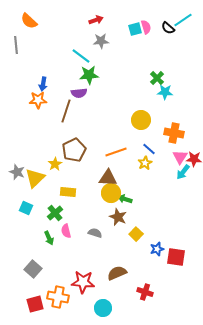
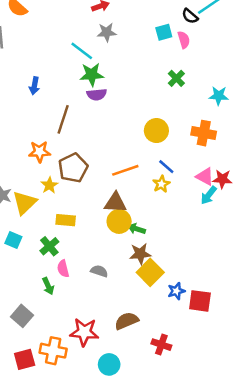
pink semicircle: (146, 27) -> (184, 40), moved
cyan square: (135, 29) -> (164, 32), moved
cyan star: (165, 92) -> (219, 96), moved
purple semicircle: (79, 93) -> (97, 94), moved
orange star: (38, 100) -> (39, 152), moved
orange cross: (174, 133) -> (204, 133), moved
pink triangle: (180, 157) -> (205, 177), turned -35
brown star: (118, 217) -> (140, 254), moved, turned -30
yellow square: (136, 234) -> (150, 272), size x1.5
green arrow: (49, 238) -> (48, 286), moved

